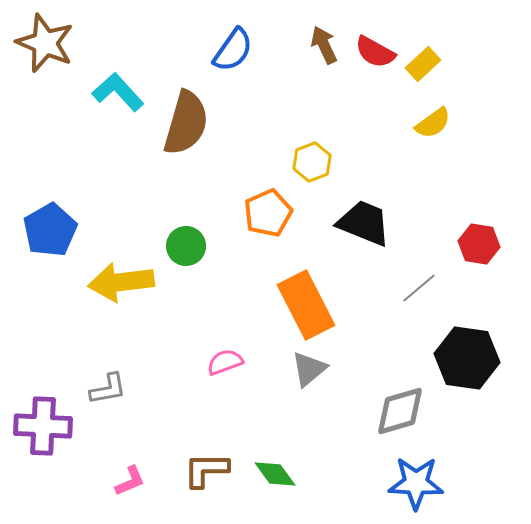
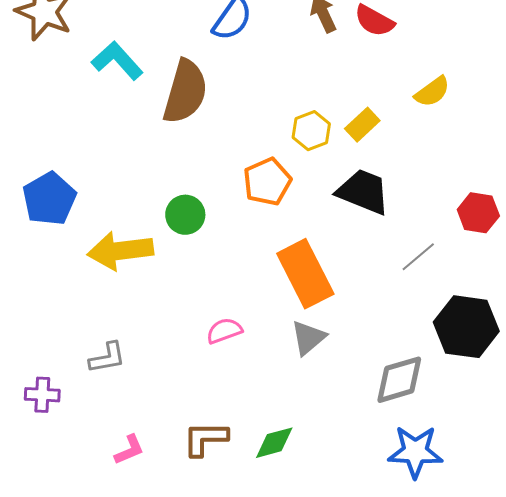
yellow rectangle: (423, 64) -> (362, 125), moved
purple cross: (43, 426) -> (42, 395), size x0.6
green diamond: (275, 474) -> (274, 443), turned -69

